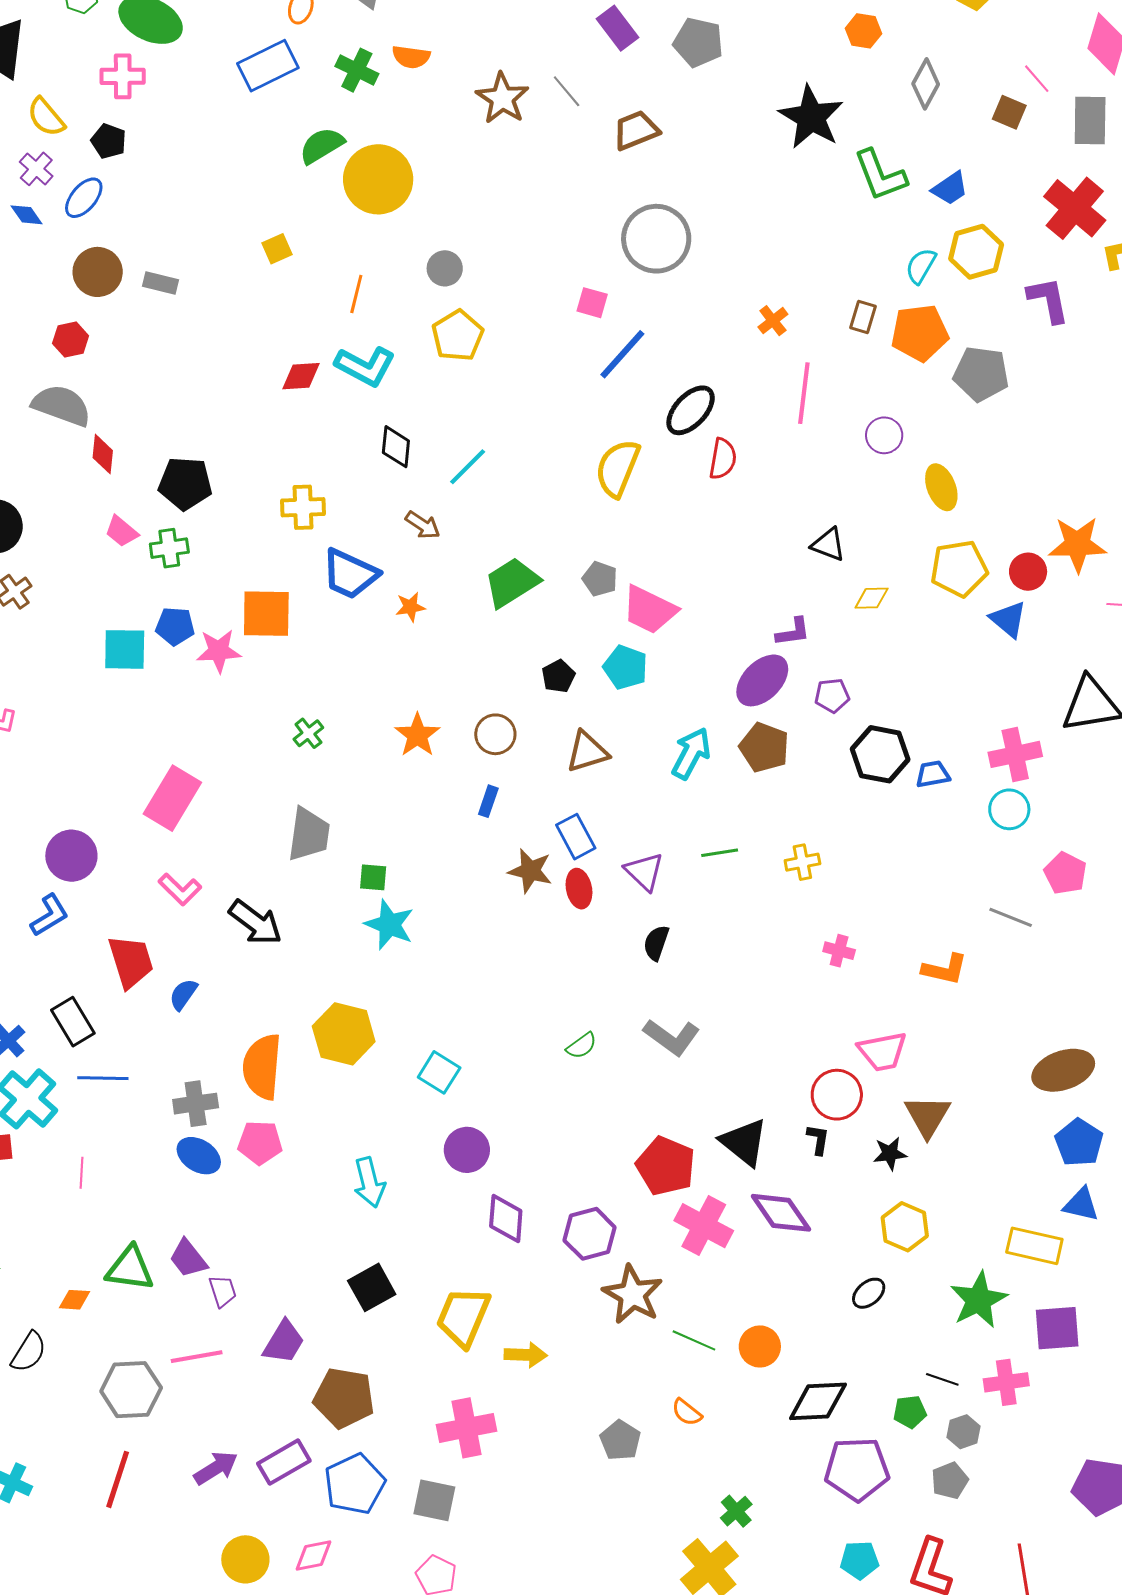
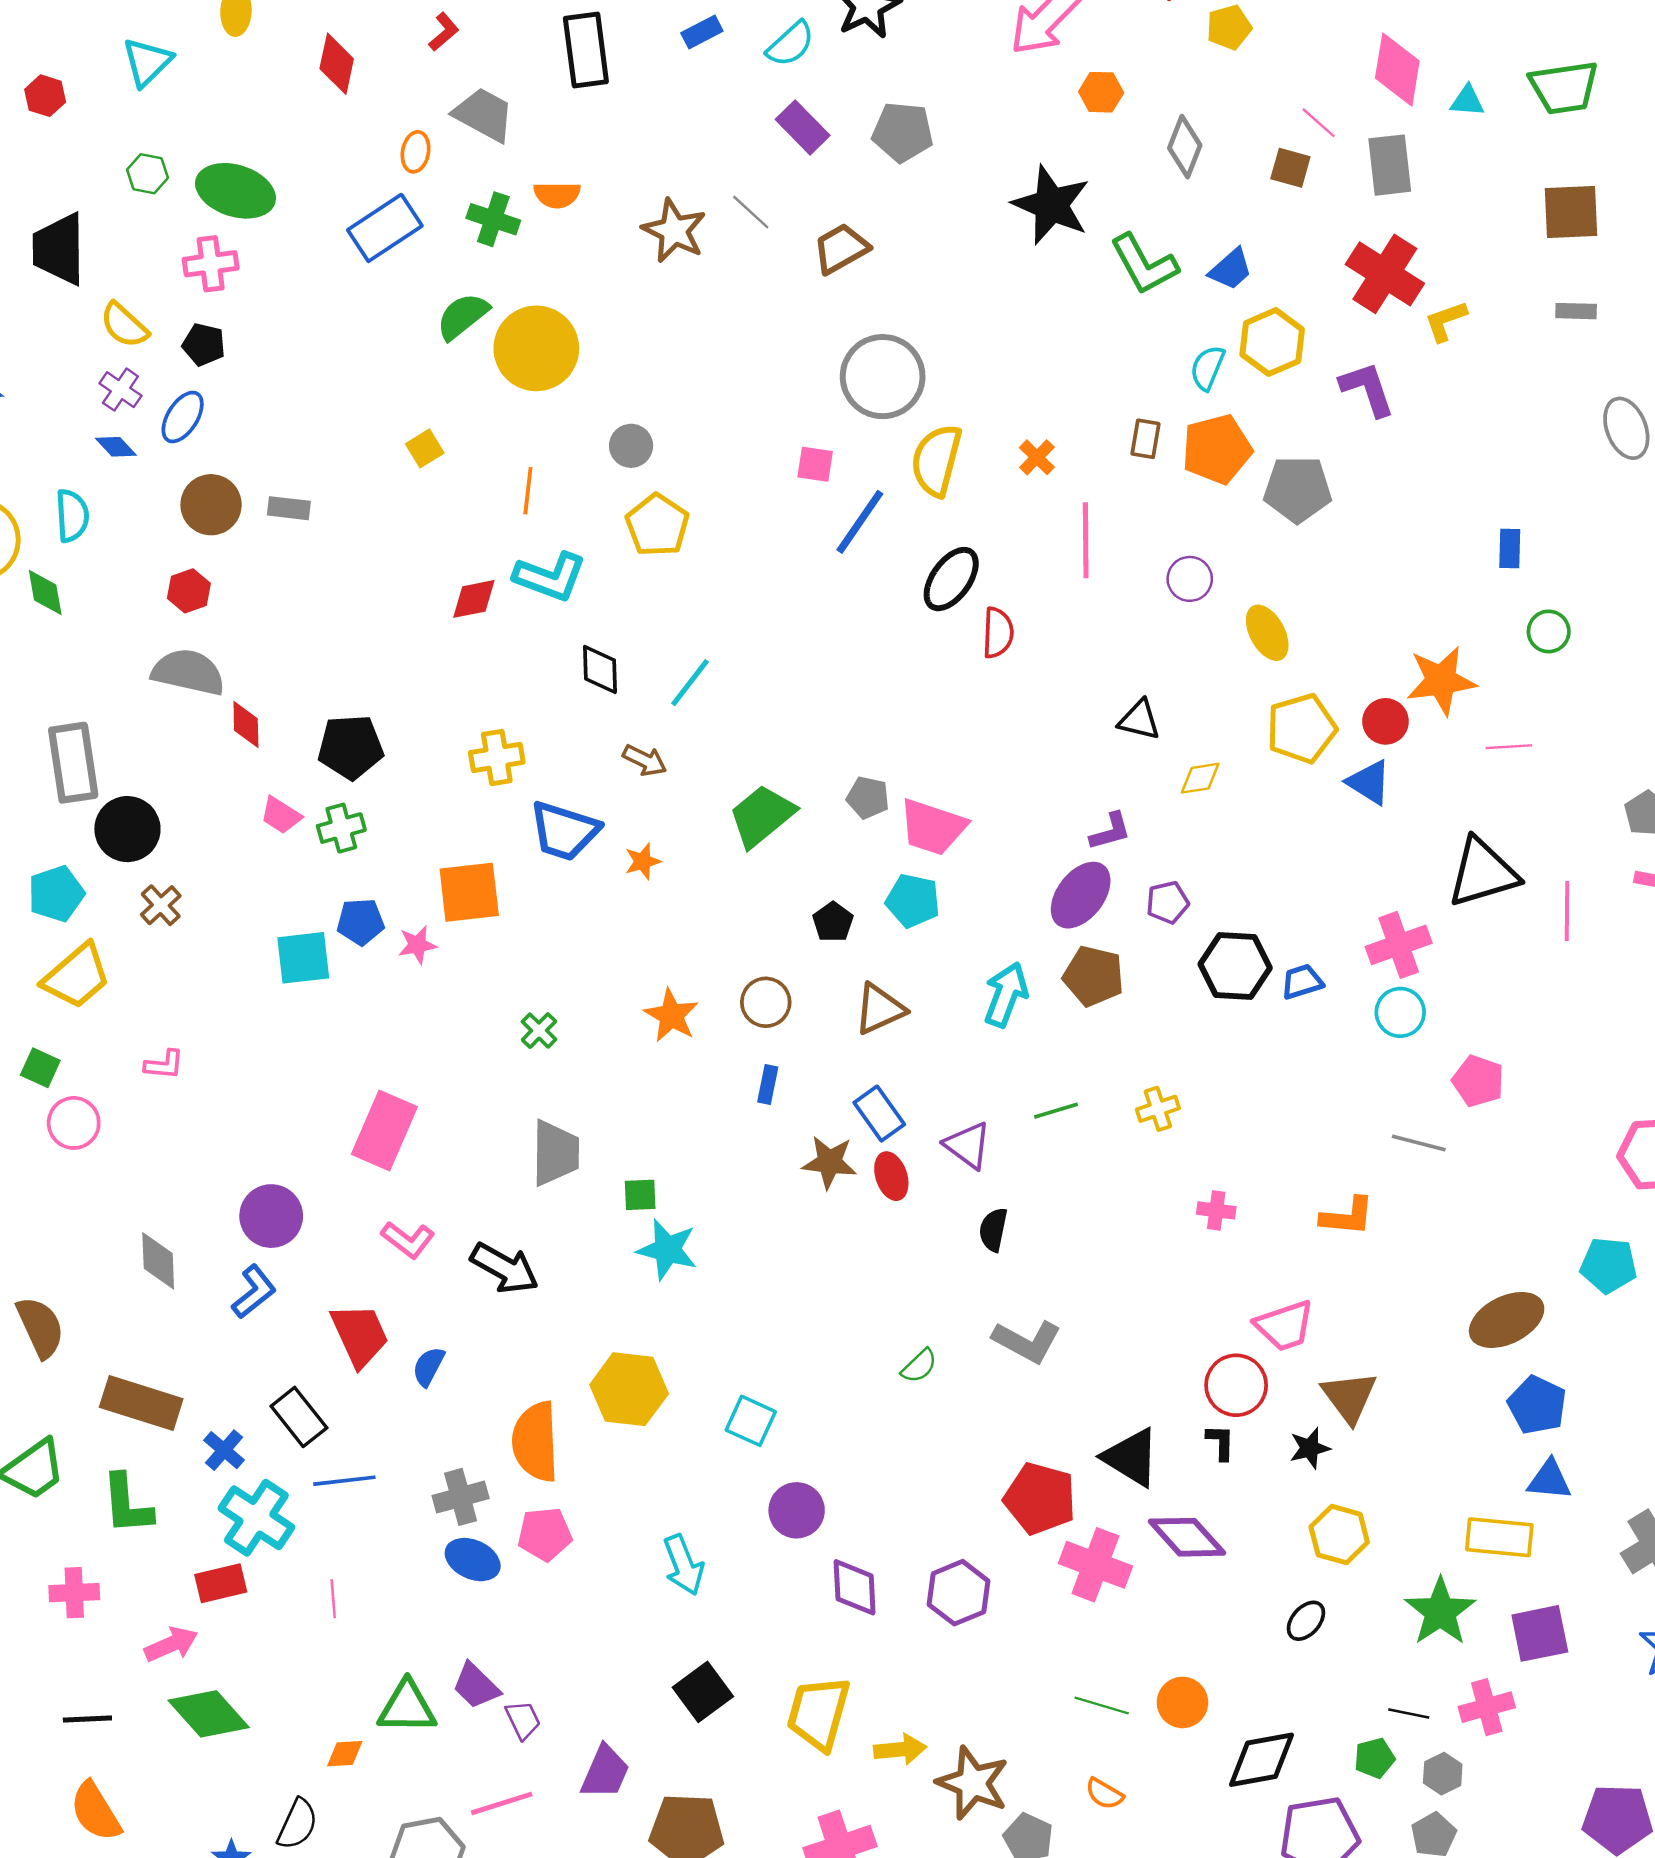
yellow semicircle: (618, 468) -> (936, 460), moved
pink star: (219, 651) -> (417, 945), size x0.7
brown star: (633, 1294) -> (973, 1783), moved

